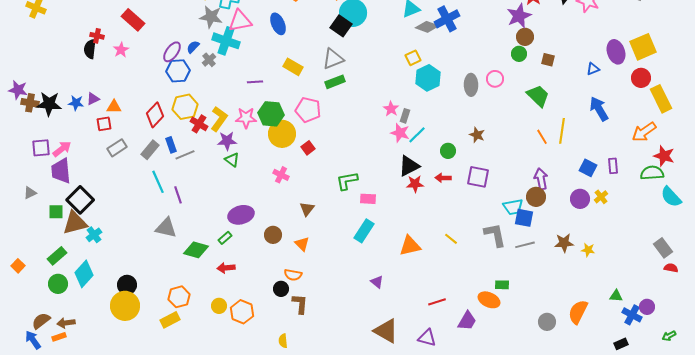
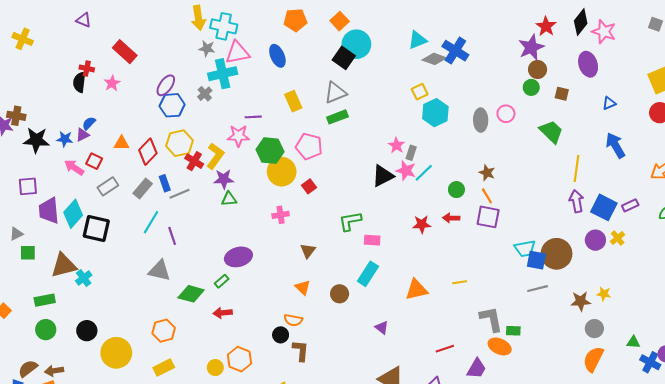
gray star: (211, 17) -> (207, 48), size x0.7
blue cross: (447, 19) -> (455, 51), turned -30
cyan cross: (226, 41) -> (223, 74), turned -32
blue semicircle: (193, 47) -> (89, 123), moved
purple ellipse: (616, 52) -> (588, 64), moved
yellow rectangle: (293, 67) -> (293, 101), turned 36
brown cross: (30, 103) -> (16, 116), moved
orange triangle: (114, 107) -> (122, 143), moved
pink star: (246, 118) -> (238, 136), moved
red square: (104, 124) -> (94, 161), turned 35
orange line: (542, 137) -> (487, 196), moved
pink arrow: (62, 149) -> (74, 167), moved, turned -108
green triangle: (232, 160) -> (229, 199), turned -42
black triangle: (409, 166) -> (383, 176), moved
purple rectangle: (613, 166) -> (630, 205), turned 70
blue square: (588, 168) -> (604, 207), size x1.4
pink cross: (281, 175) -> (281, 215), turned -35
purple arrow: (541, 179) -> (576, 201), moved
cyan line: (158, 182) -> (151, 222), turned 55
brown circle: (536, 197) -> (556, 254), moved, size x1.5
black square: (80, 200) -> (96, 229), moved, turned -32
green square: (56, 212) -> (28, 253), moved
brown circle: (273, 235) -> (340, 294), moved
gray L-shape: (495, 235) -> (491, 319), moved
yellow line: (451, 239) -> (460, 282), turned -48
brown star: (564, 243) -> (581, 301), moved
green rectangle: (57, 256) -> (45, 300), turned 30
cyan diamond: (84, 274) -> (73, 214), moved
black circle: (127, 285) -> (87, 331), moved
orange hexagon: (179, 297) -> (164, 331), moved
yellow circle: (219, 306) -> (215, 368), moved
gray circle: (547, 322) -> (594, 329), moved

